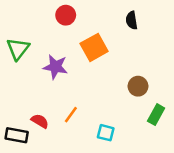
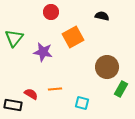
black semicircle: (132, 20) -> (102, 16), turned 112
brown circle: (138, 86) -> (107, 67), size x1.5
orange line: (71, 115) -> (55, 89), turned 48

